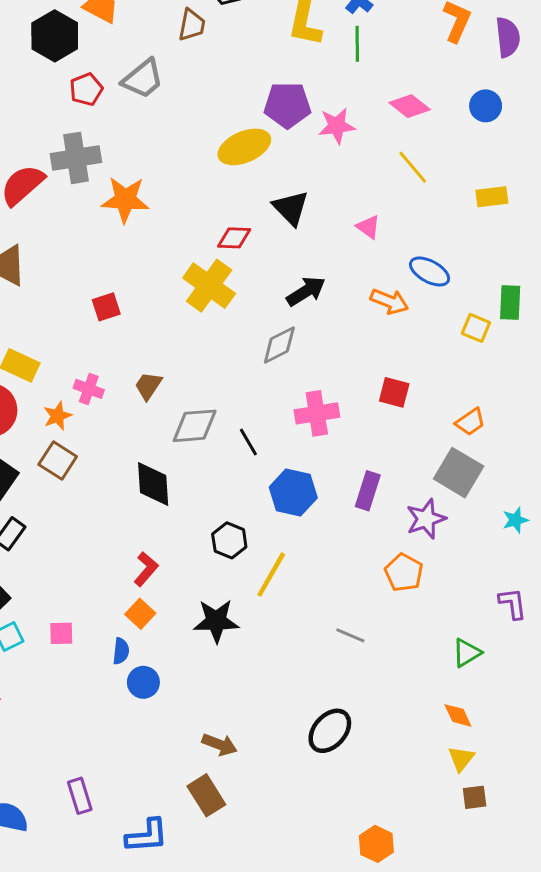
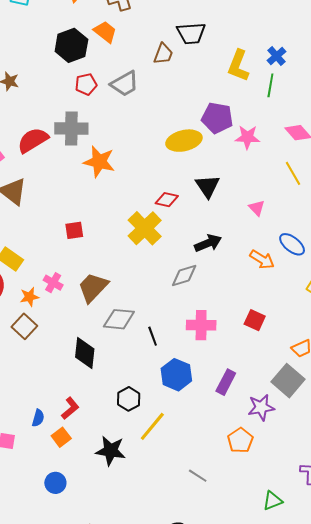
brown trapezoid: (148, 386) -> (93, 287), size x1.6
blue semicircle: (121, 651) -> (38, 418), moved

